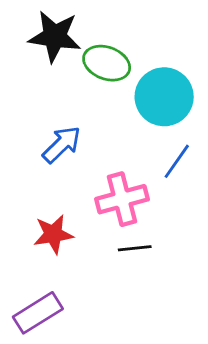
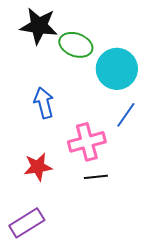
blue arrow: (62, 144) -> (44, 103), turned -60

